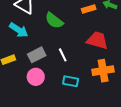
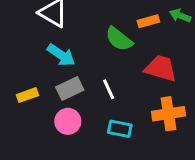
green semicircle: (54, 21) -> (119, 39), moved
cyan arrow: (19, 30) -> (61, 55), moved

